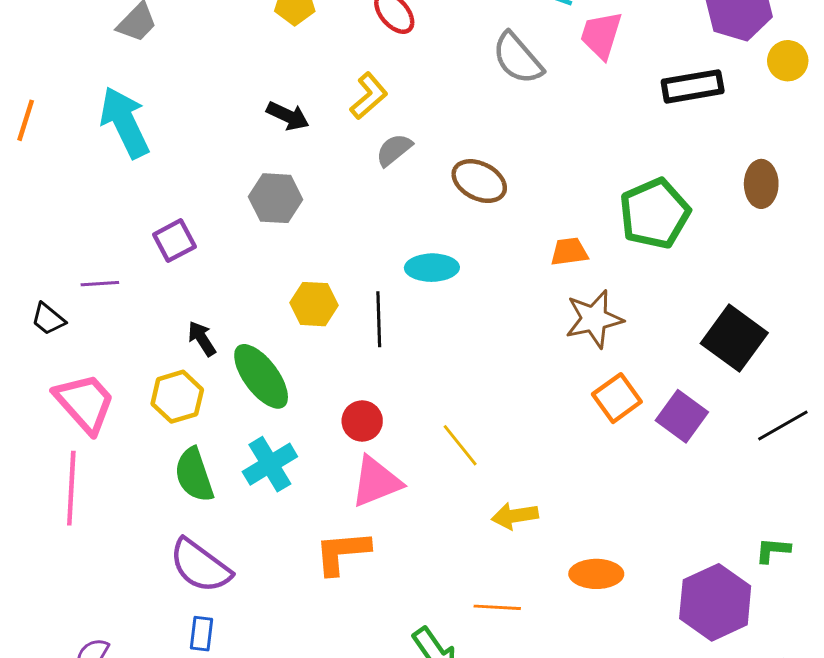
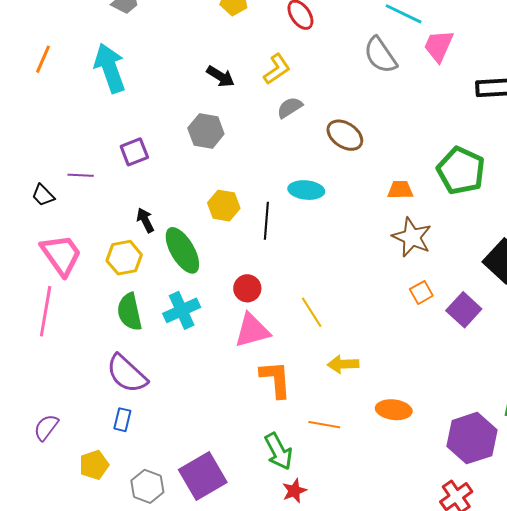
green pentagon: (655, 214) -> (461, 171), turned -30
brown star: (594, 319) -> (412, 237), turned 30
orange square: (617, 398) -> (421, 292), size x0.7
orange L-shape: (342, 552) -> (276, 379), moved, turned 84

